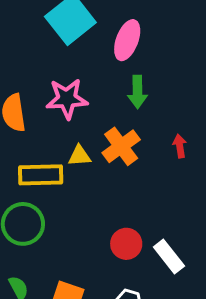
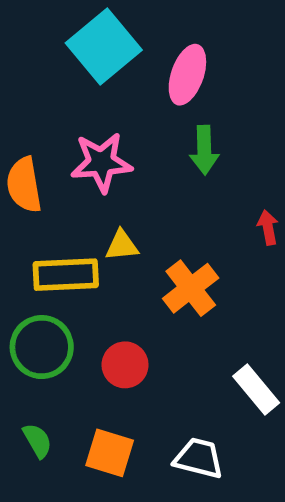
orange cross: (121, 146) -> (191, 288), moved
red circle: (126, 244) -> (125, 365), moved

